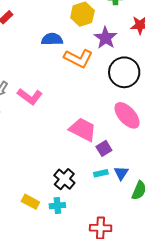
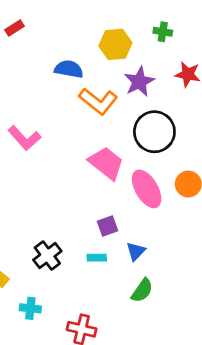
pink trapezoid: (83, 130) -> (106, 163), moved
blue triangle: (121, 173) -> (136, 251), moved
cyan cross: (57, 206) -> (30, 308), moved

